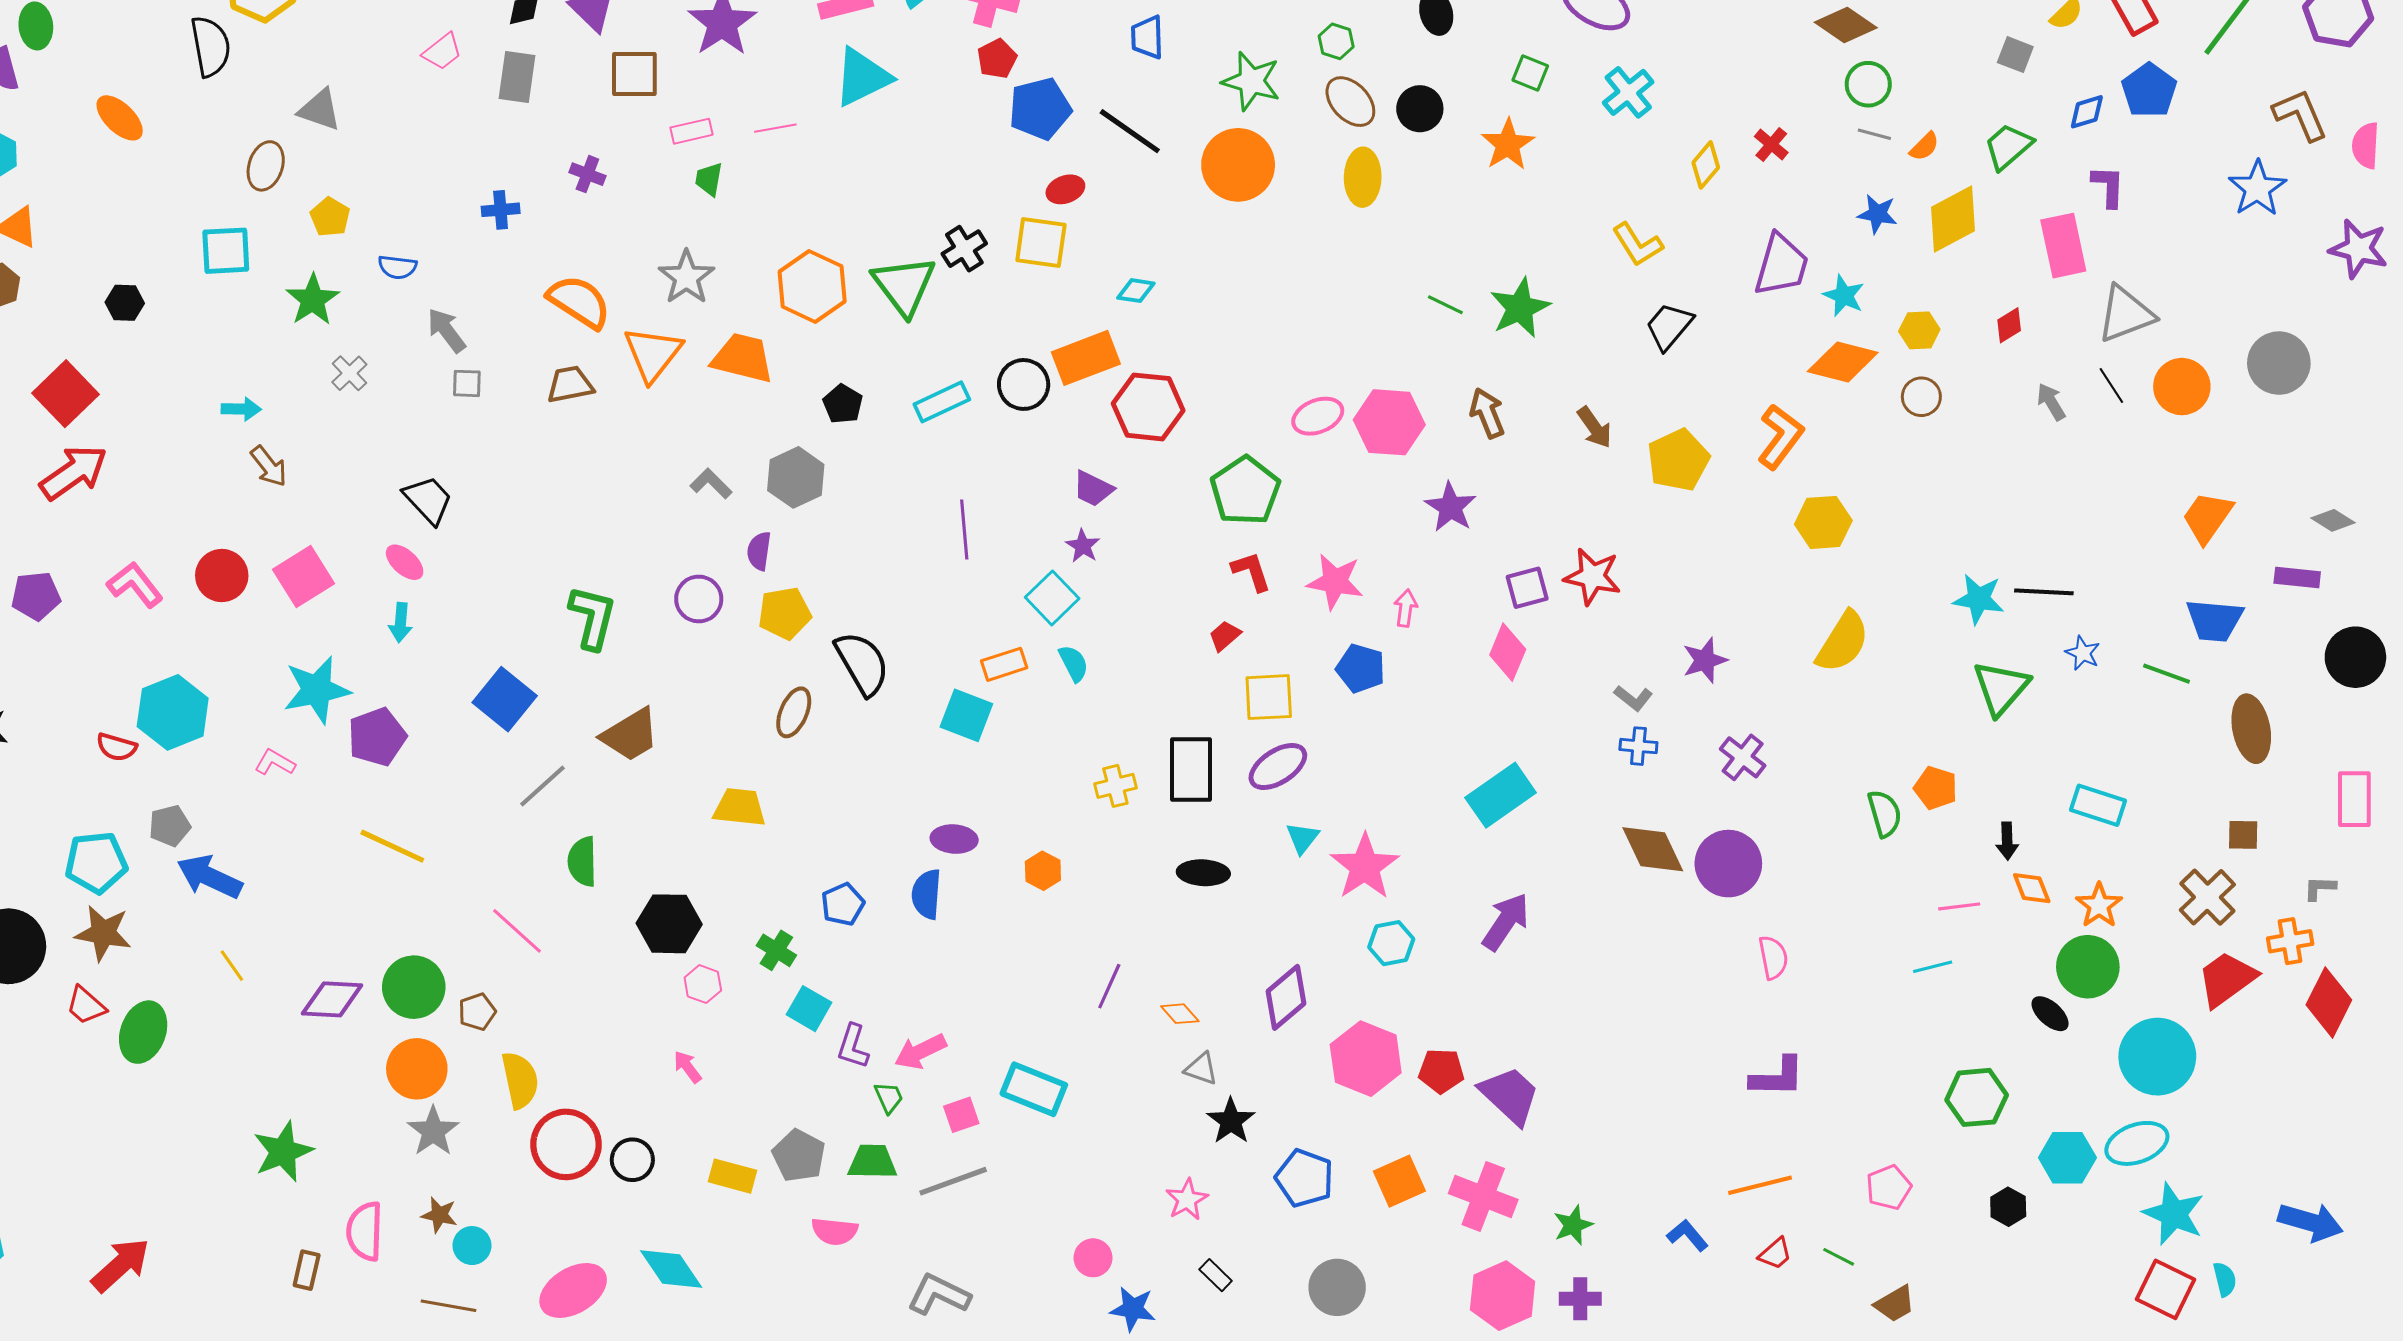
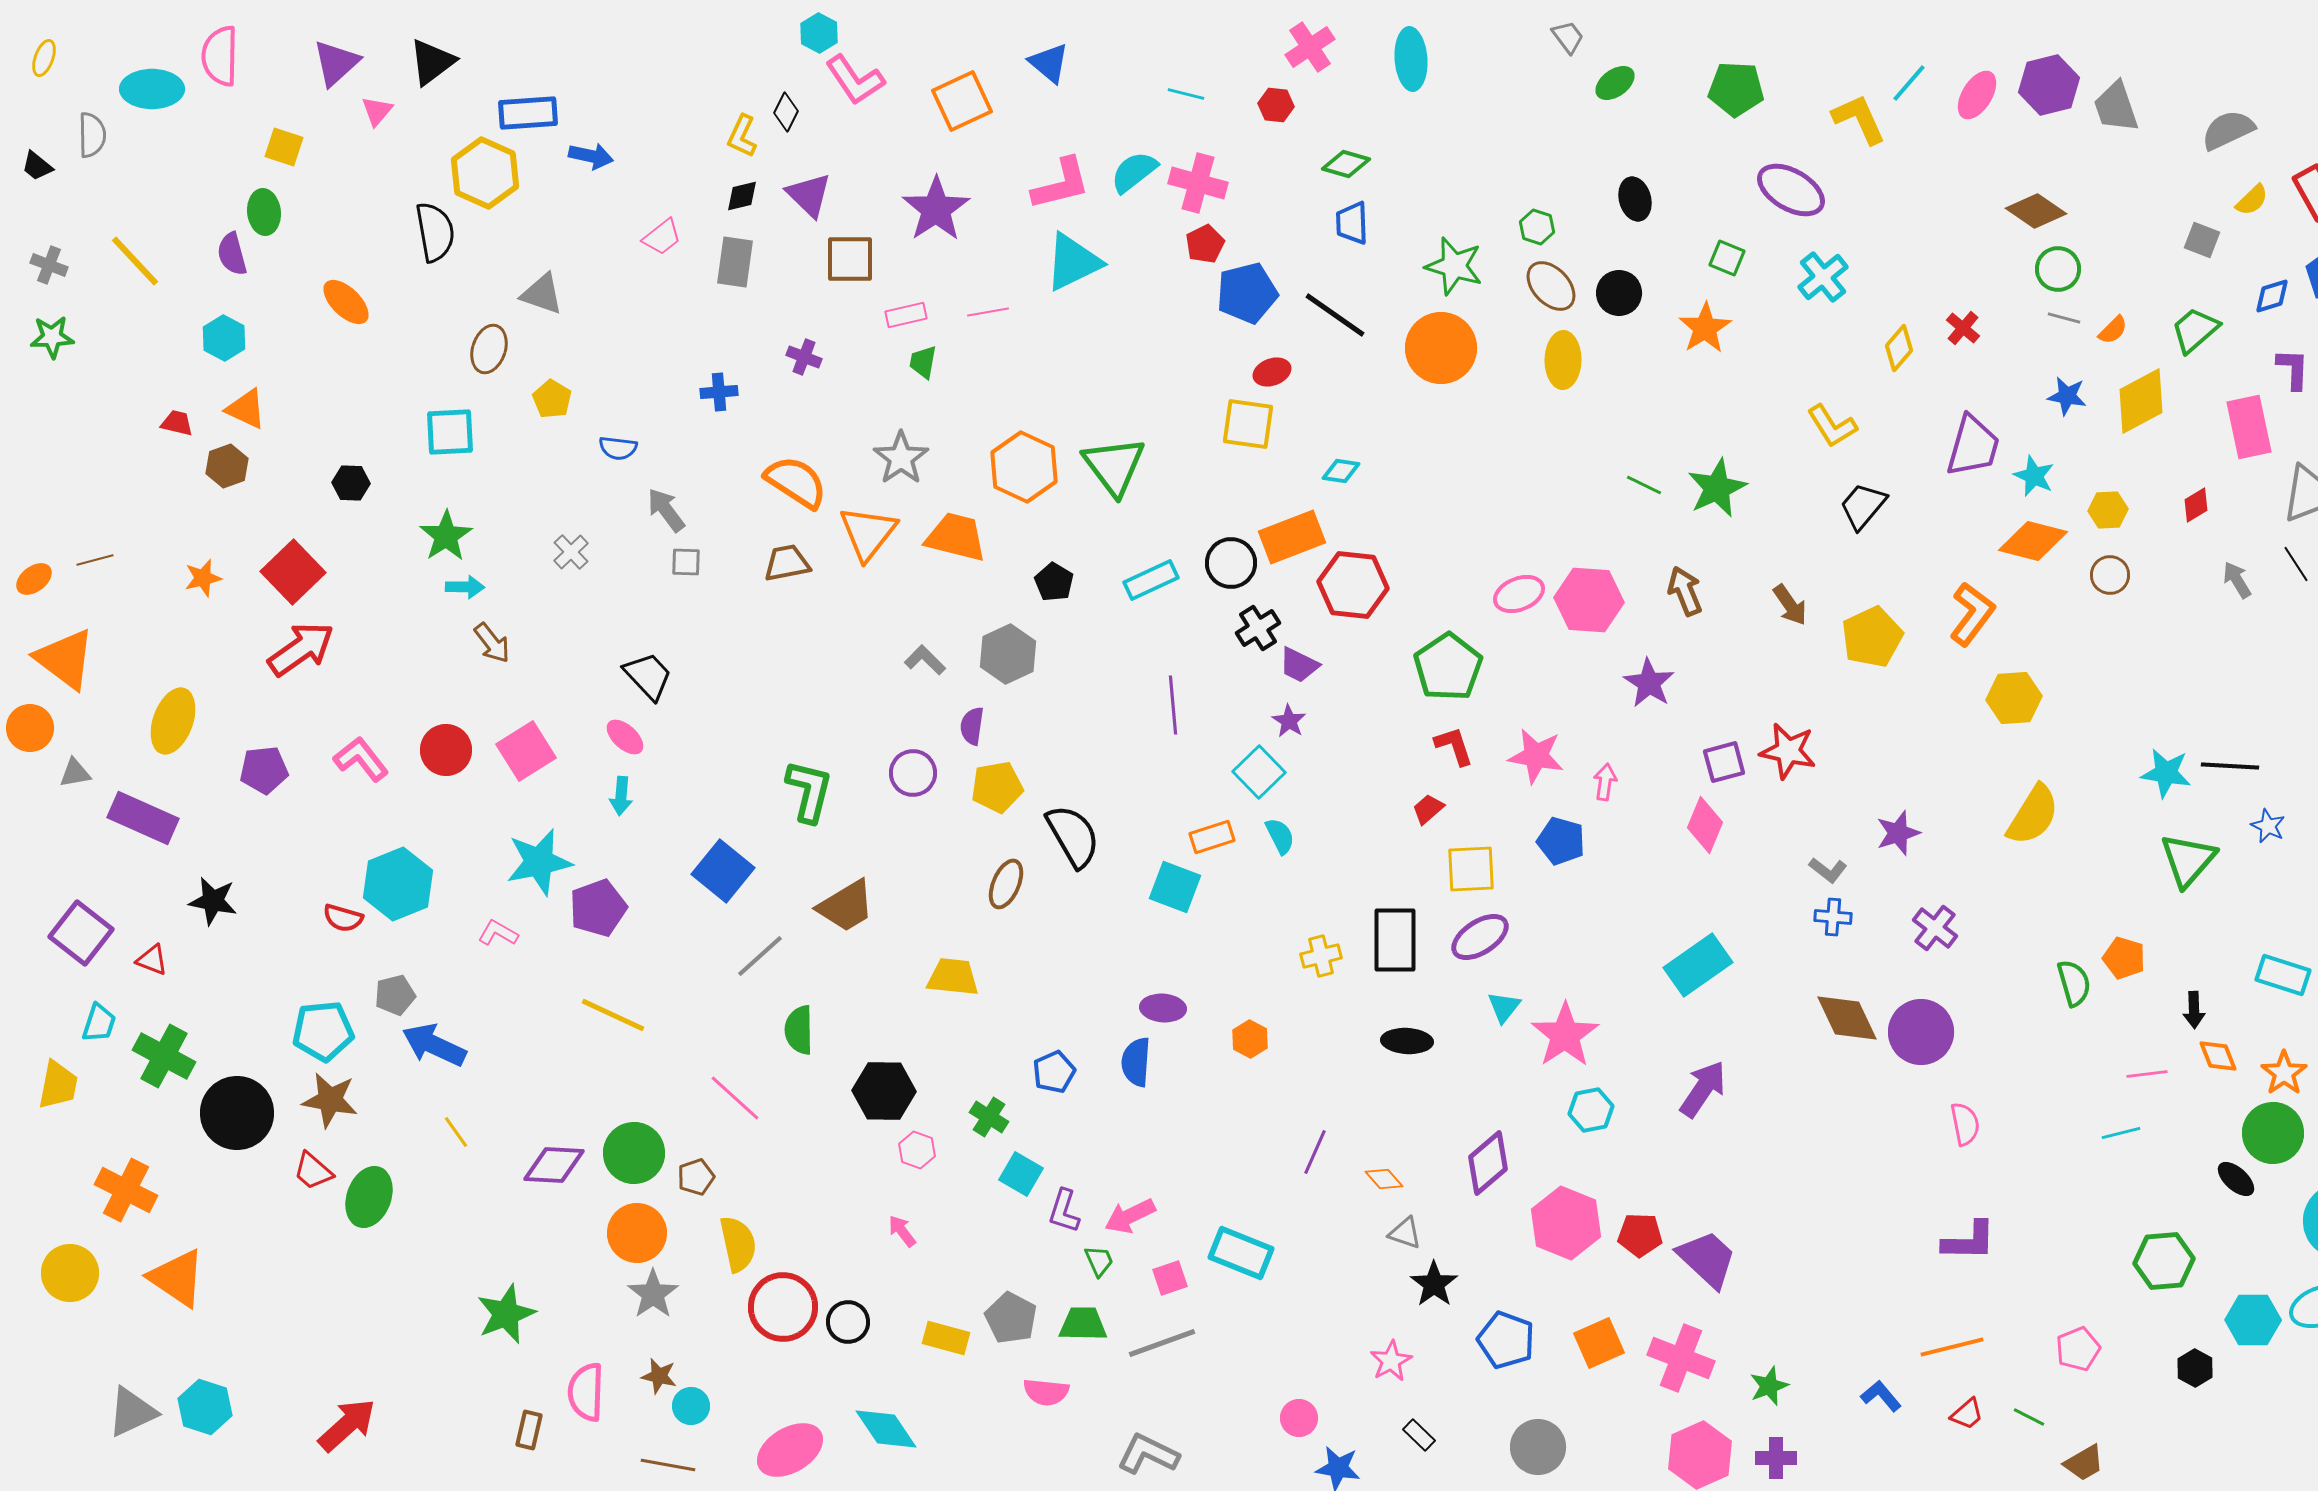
black cross: (964, 249) -> (1258, 628), moved
green star: (313, 300) -> (446, 536), moved

